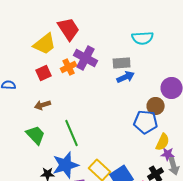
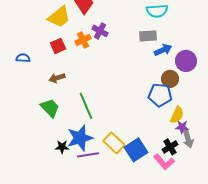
purple cross: (86, 58) -> (100, 31), size x0.7
gray rectangle: (122, 63) -> (148, 36), moved
blue arrow: (126, 77) -> (163, 50), moved

